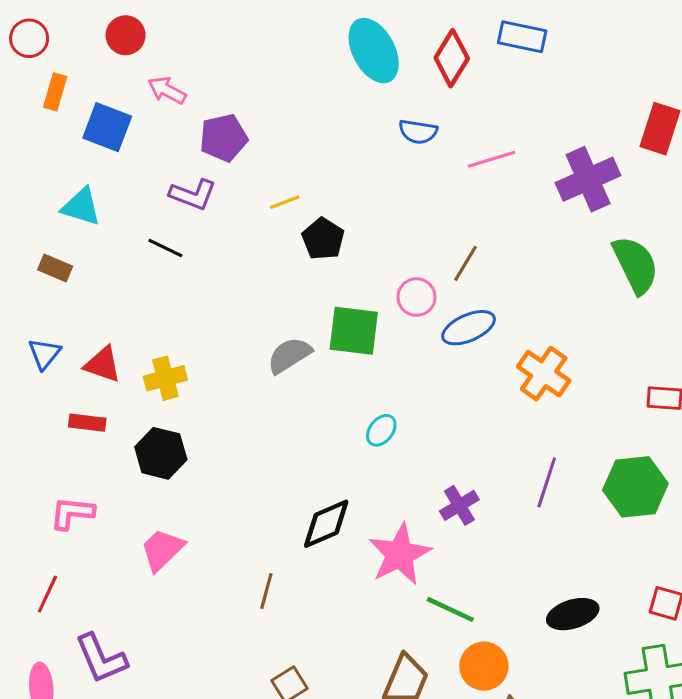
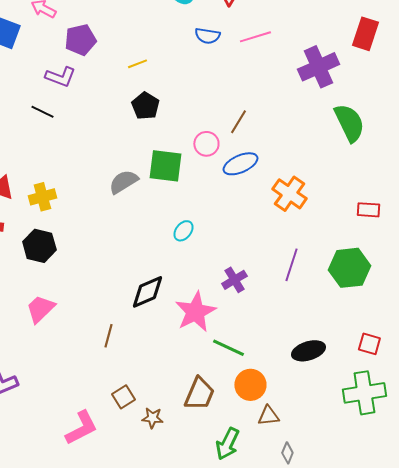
pink line: (492, 159) -> (255, 37), moved
yellow line: (285, 202) -> (137, 64), moved

